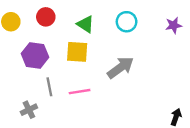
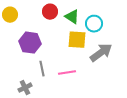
red circle: (46, 17) -> (50, 12), moved
cyan circle: (127, 22) -> (94, 24), moved
yellow square: (77, 52) -> (77, 40), moved

